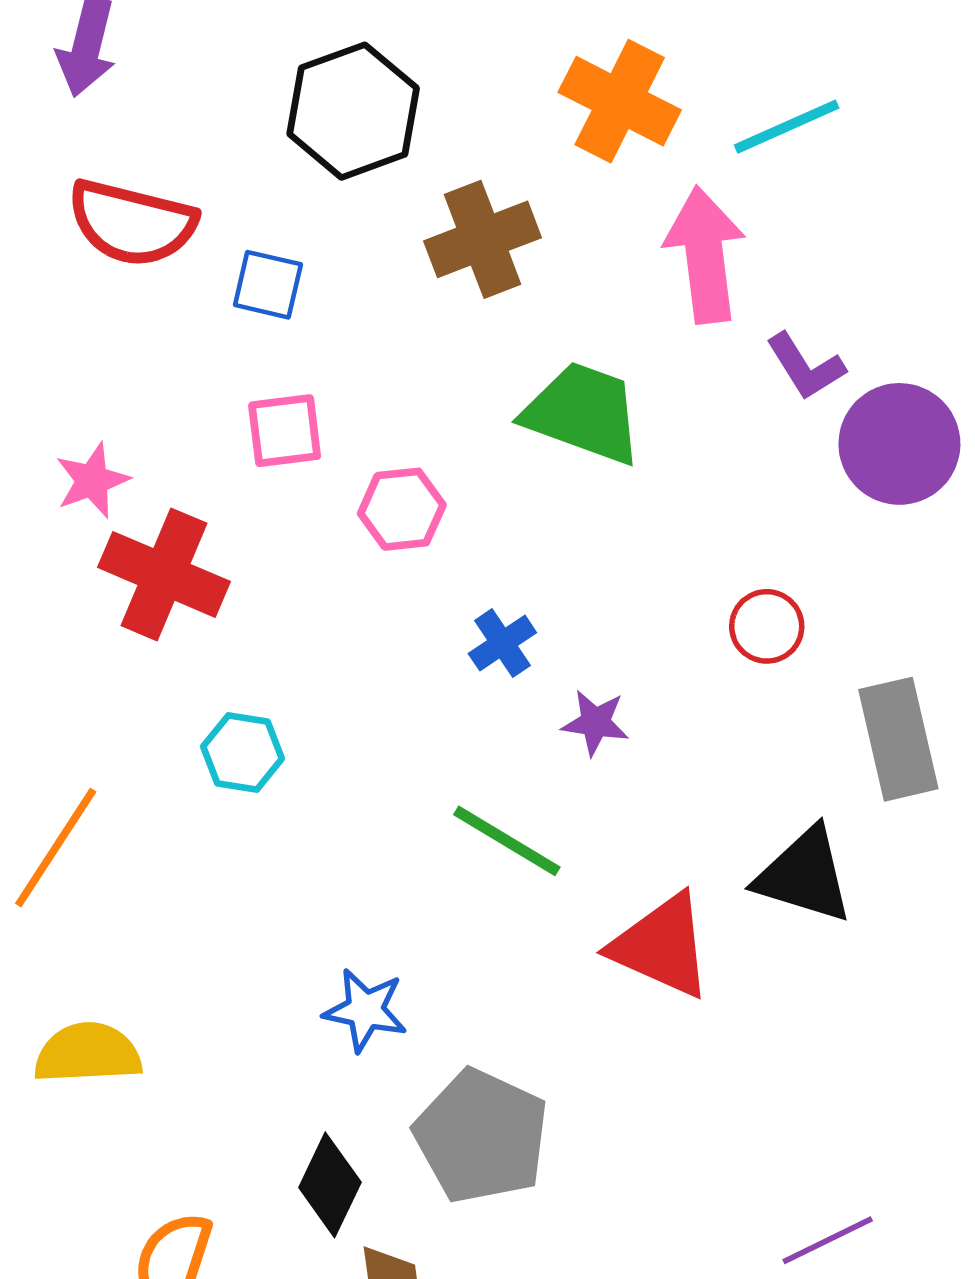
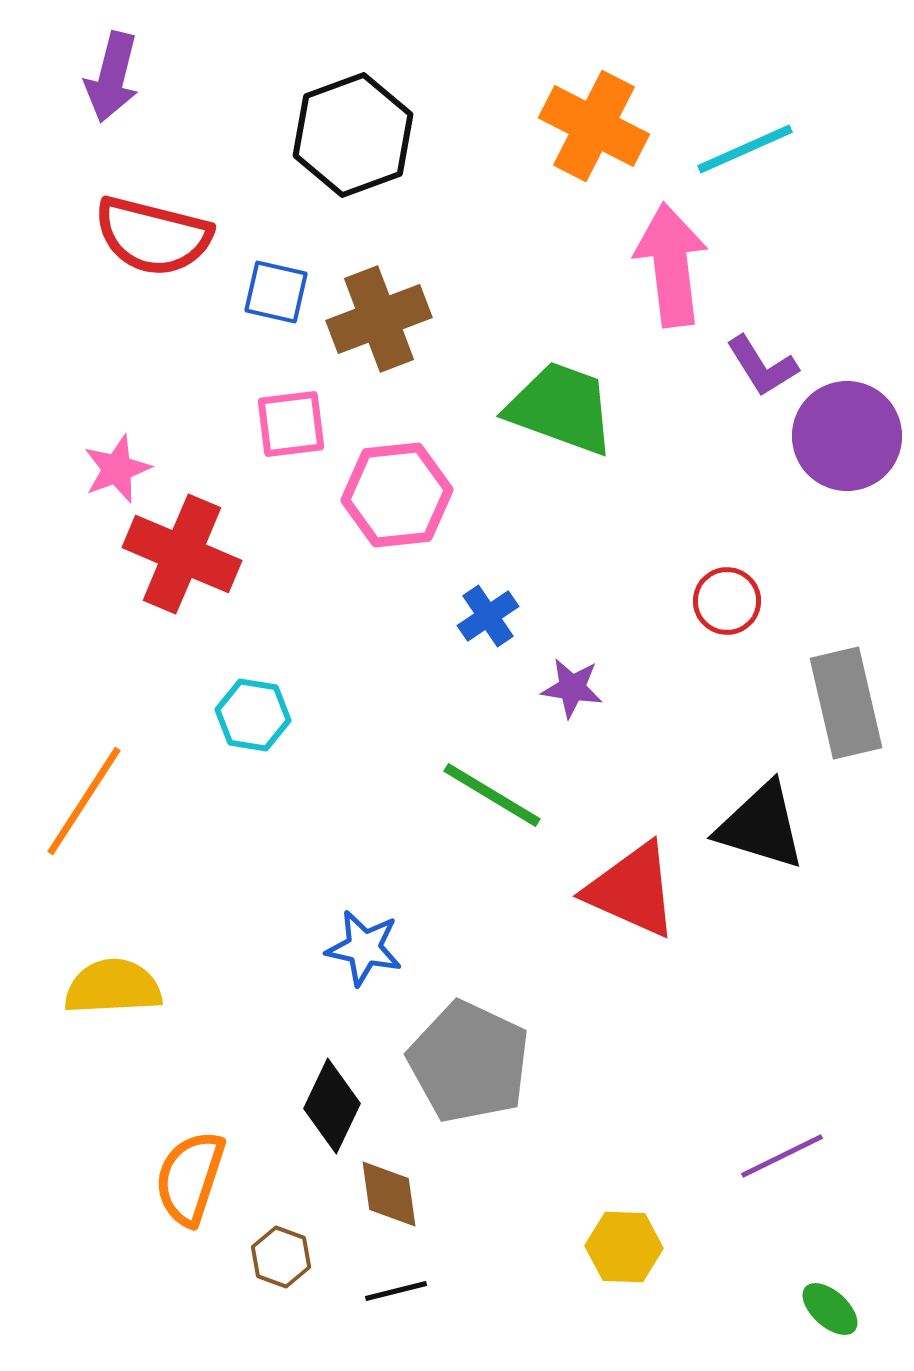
brown cross: (483, 239) -> (379, 319), moved
pink hexagon: (402, 509) -> (397, 495), size x1.4

